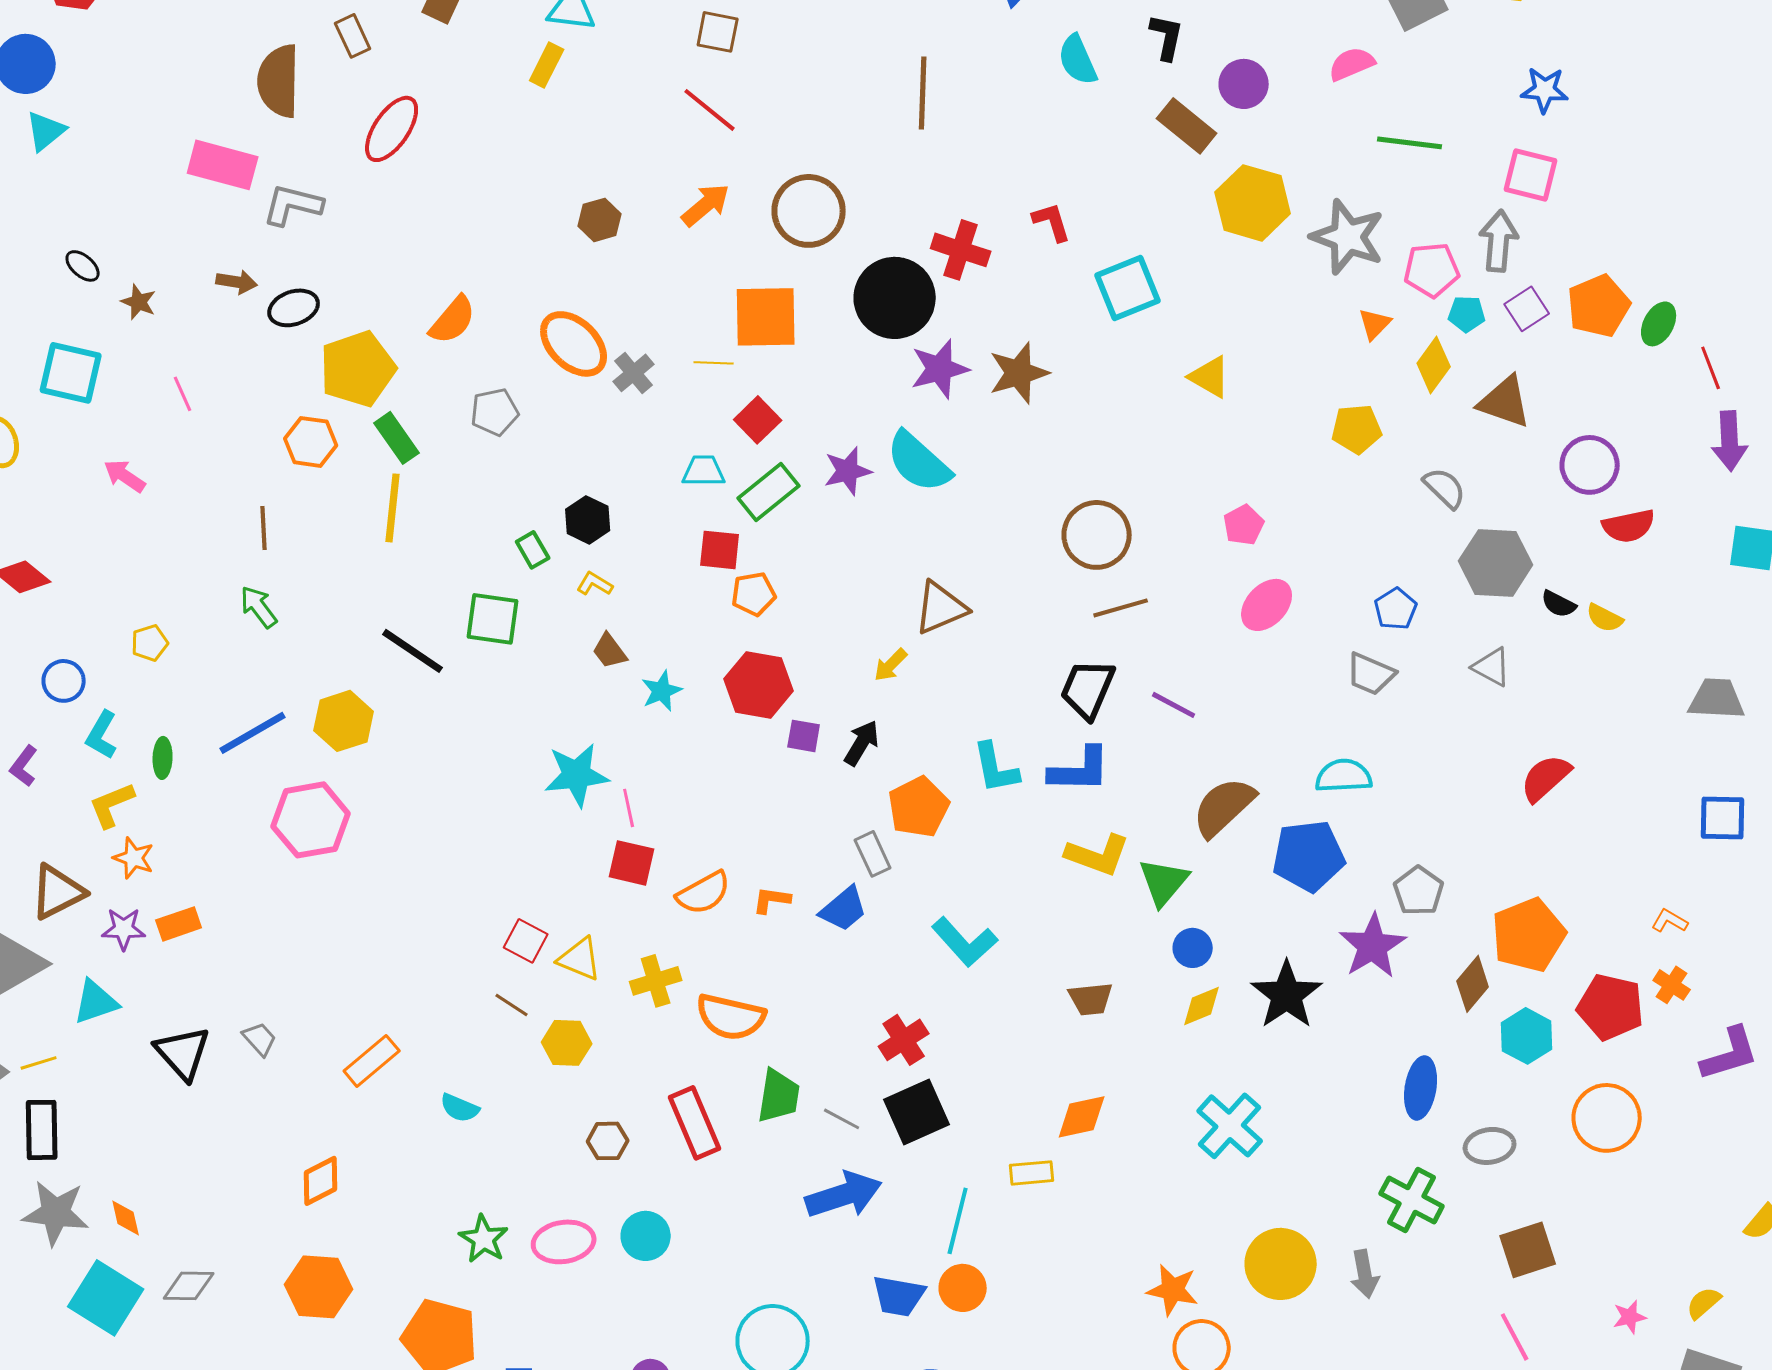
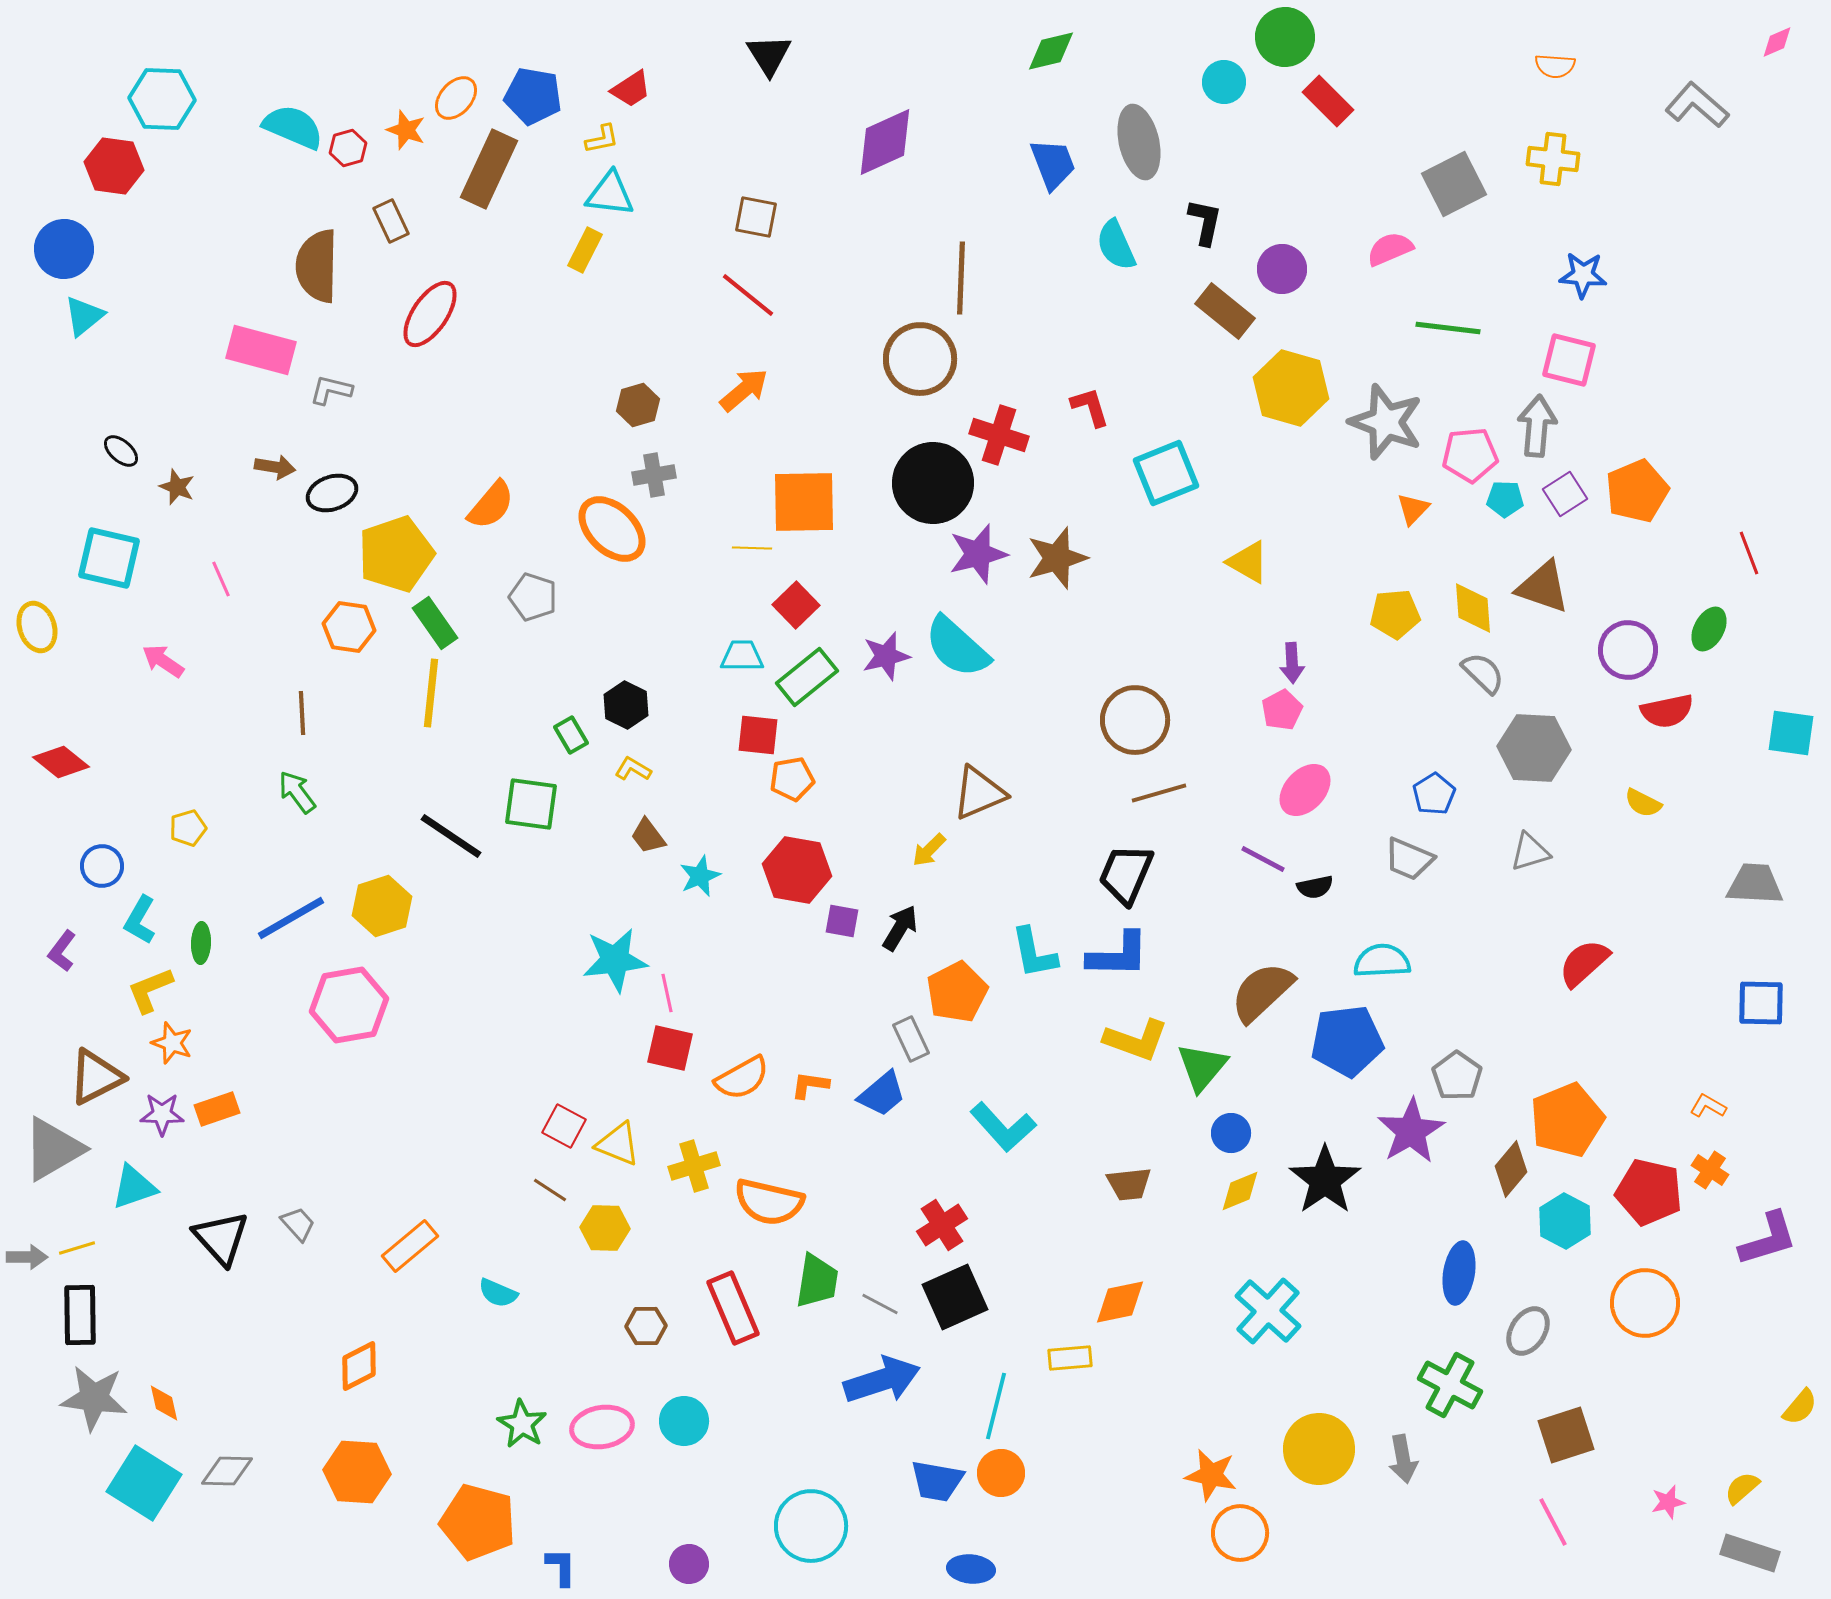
gray L-shape: (293, 205) -> (331, 390), size x0.7
brown circle: (809, 211) -> (920, 359), moved
green ellipse: (1659, 324) -> (1709, 629), moved
yellow diamond: (1434, 365) -> (1473, 608), moved, turned -40
gray cross: (634, 373) -> (654, 475), moved, turned 30
gray pentagon: (495, 412) -> (533, 597), turned 30
purple arrow: (1730, 441) -> (1292, 663), moved, size x0.7
black semicircle: (1559, 604) -> (1315, 887), moved, turned -39
gray triangle: (1492, 667) -> (1530, 852), turned -45
purple line: (1174, 705) -> (1263, 859), moved
gray ellipse: (1490, 1146) -> (1528, 1331), turned -48

